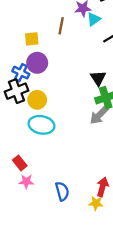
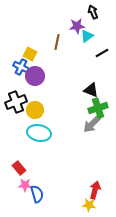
yellow square: (32, 39) -> (30, 54), turned 32
blue cross: (21, 73) -> (21, 67), moved
black triangle: (98, 78) -> (91, 90), turned -35
blue semicircle: (62, 191) -> (37, 194), moved

